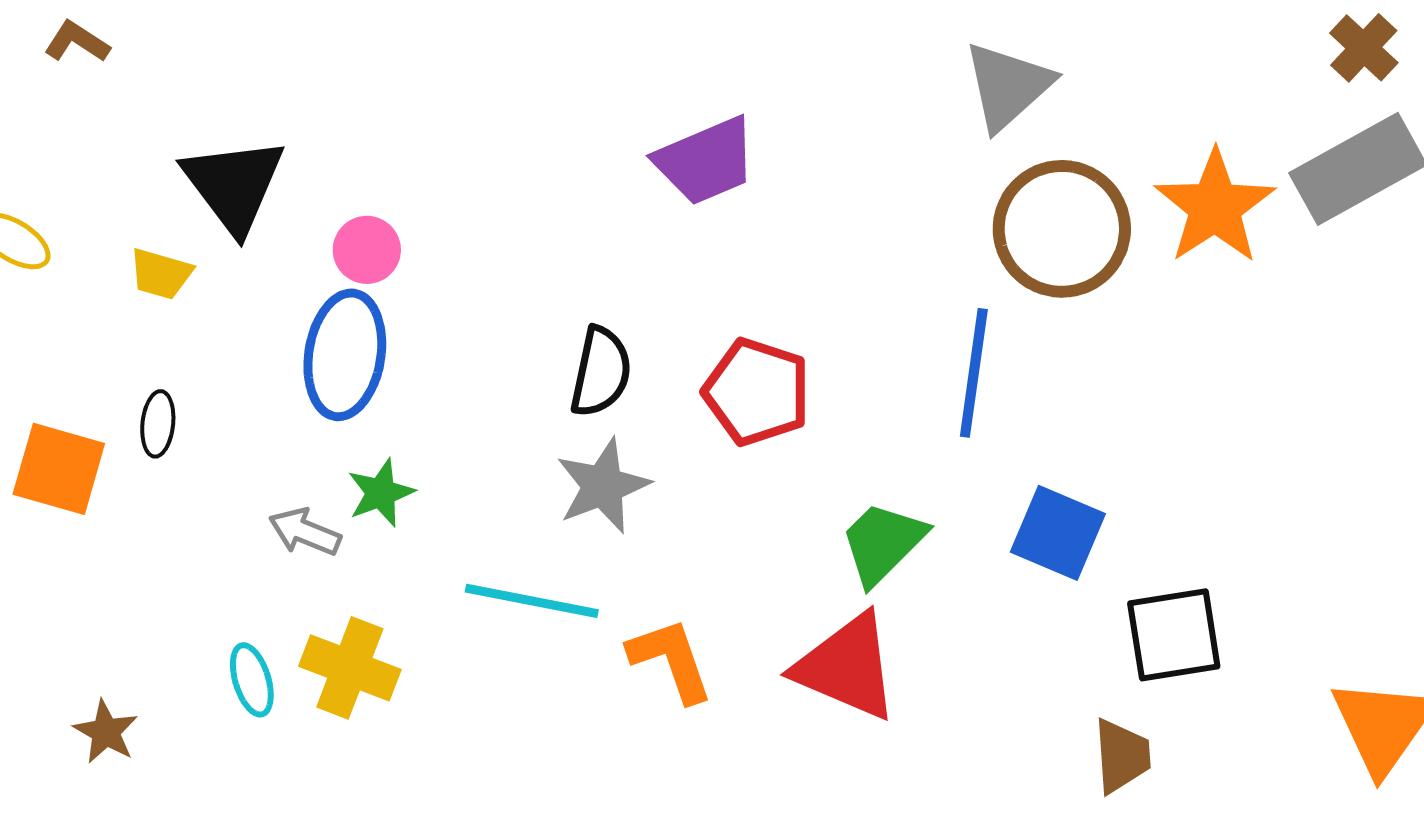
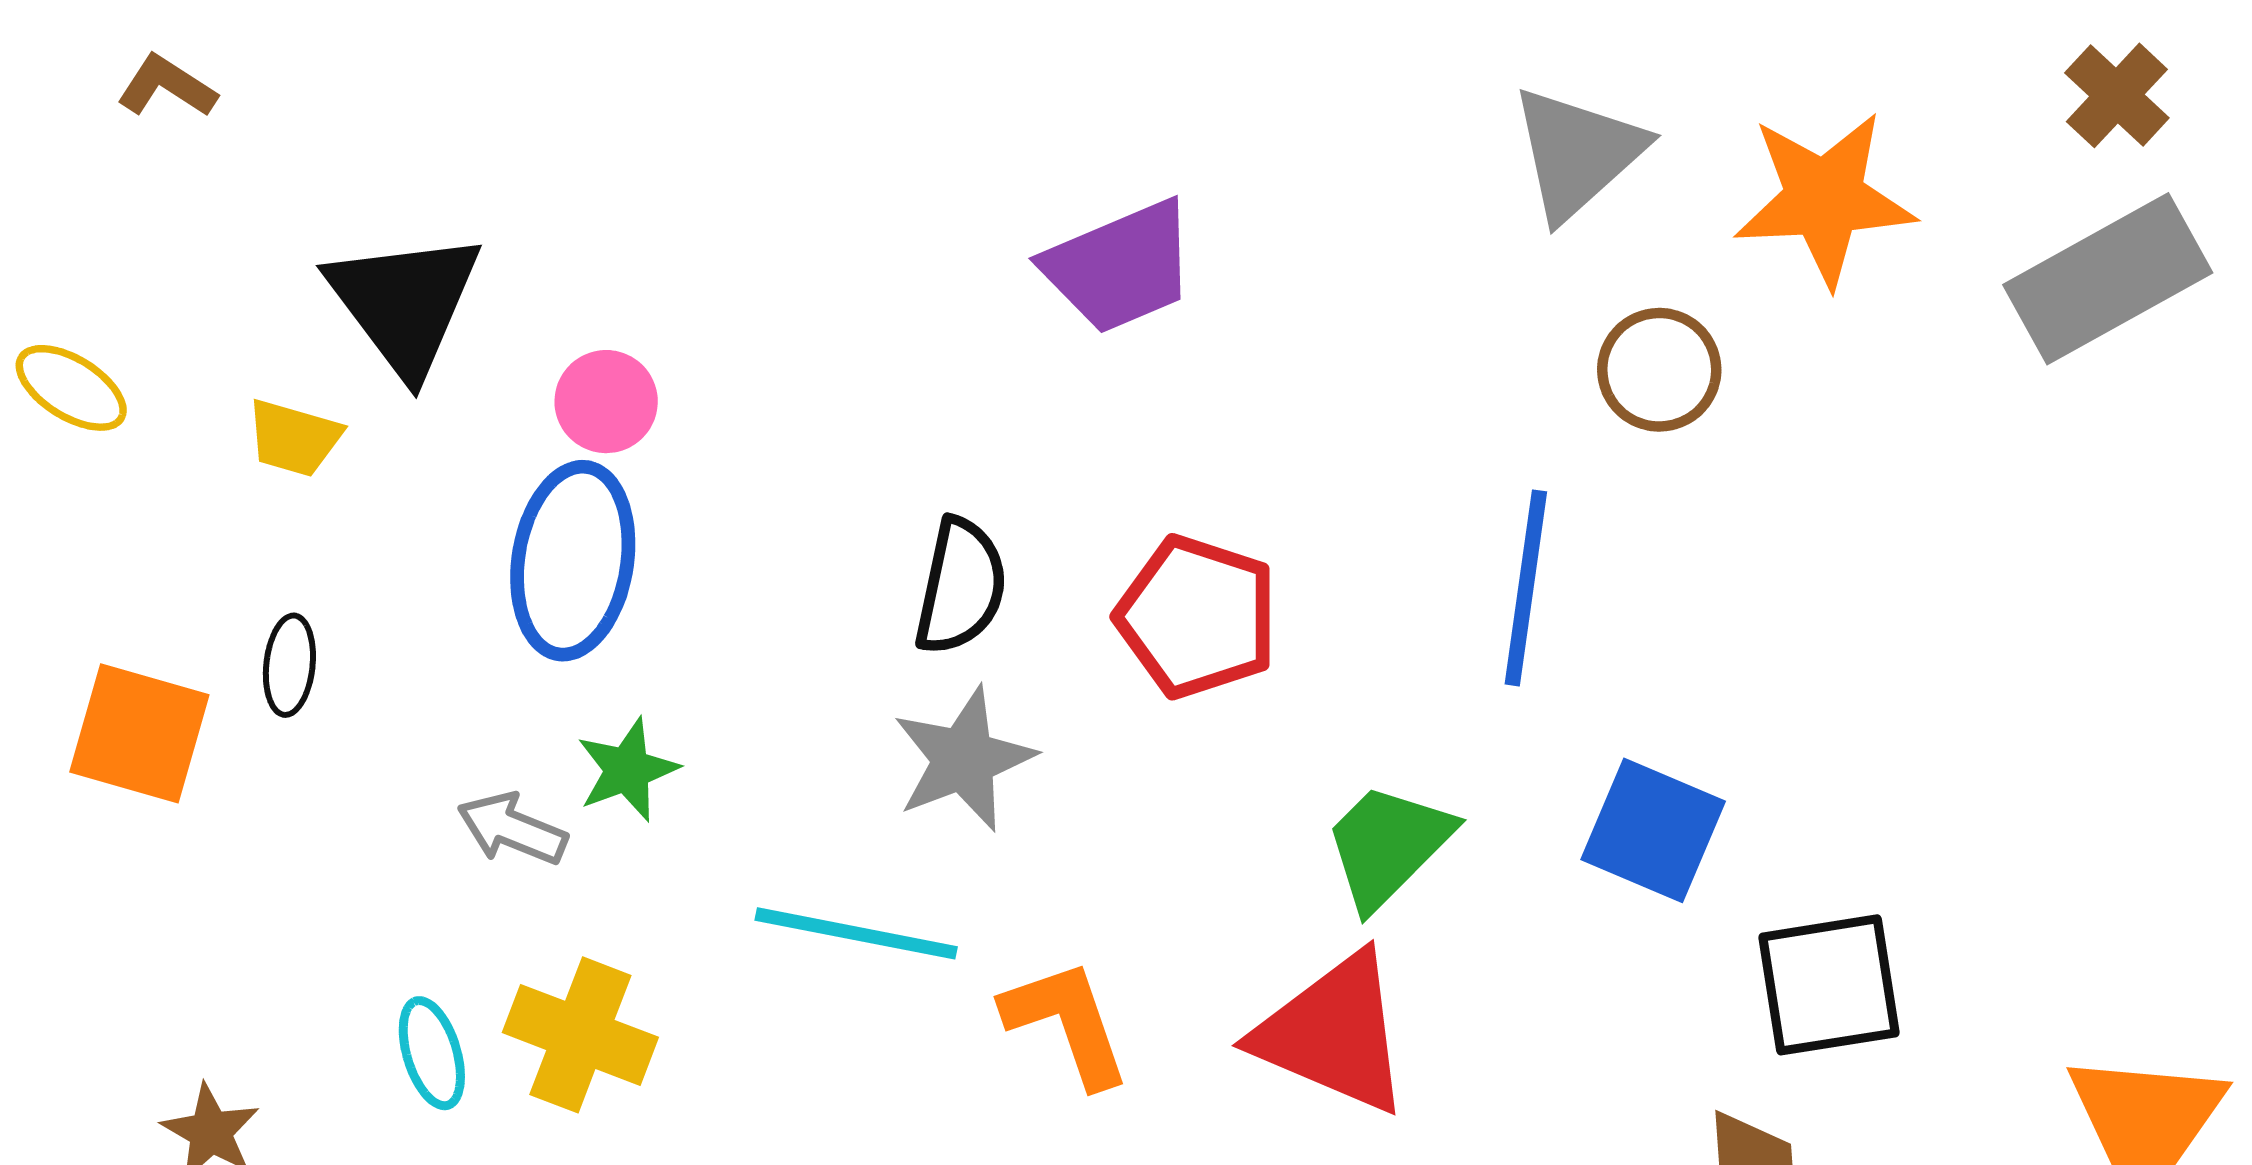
orange star: (1215, 207) -> (1824, 199), moved, turned 30
brown circle: (1062, 229) -> (1659, 370), size x0.6

